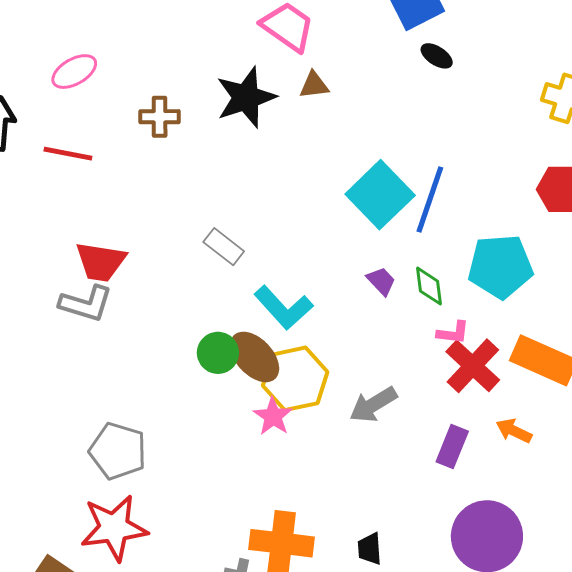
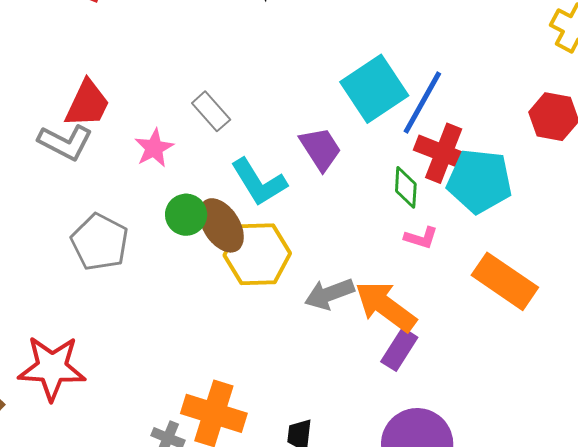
red trapezoid: (101, 262) -> (87, 104), turned -84
purple trapezoid: (381, 281) -> (321, 149), moved, size x1.5
red cross: (473, 366) -> (444, 153), moved, turned -32
pink star: (273, 416) -> (154, 148), moved
orange arrow: (514, 431) -> (386, 306), moved, size x1.8
gray pentagon: (118, 451) -> (100, 242), moved

